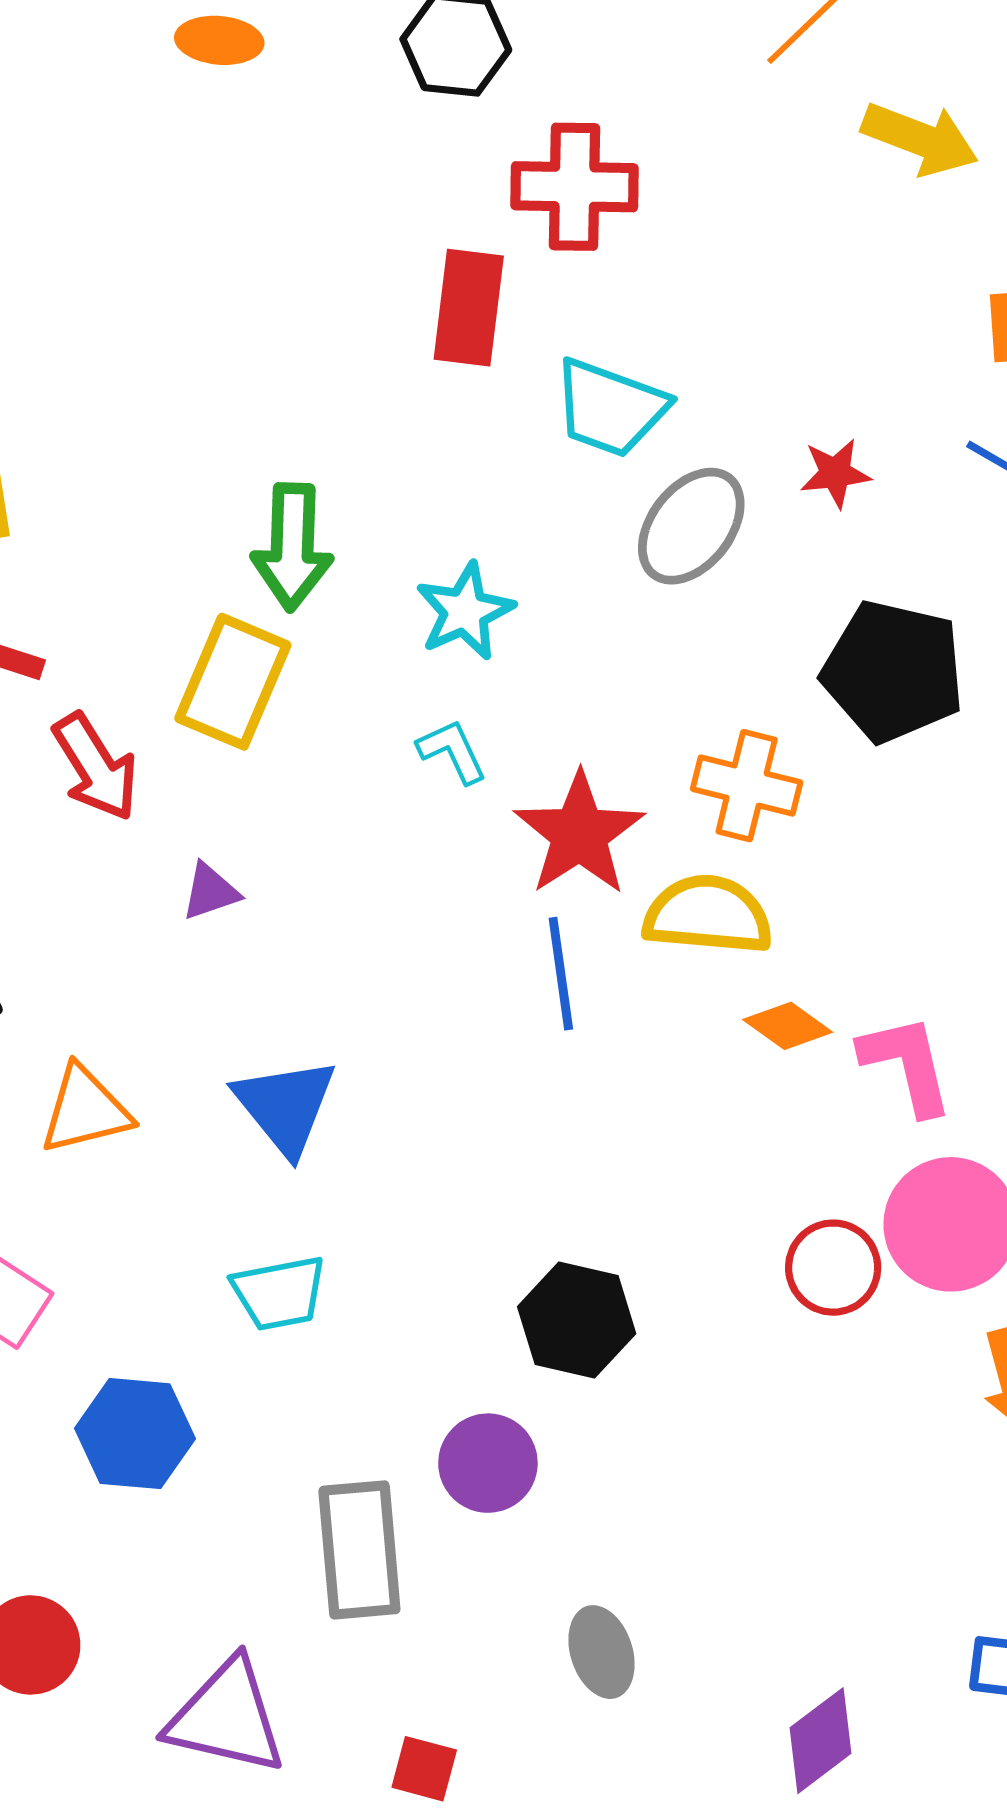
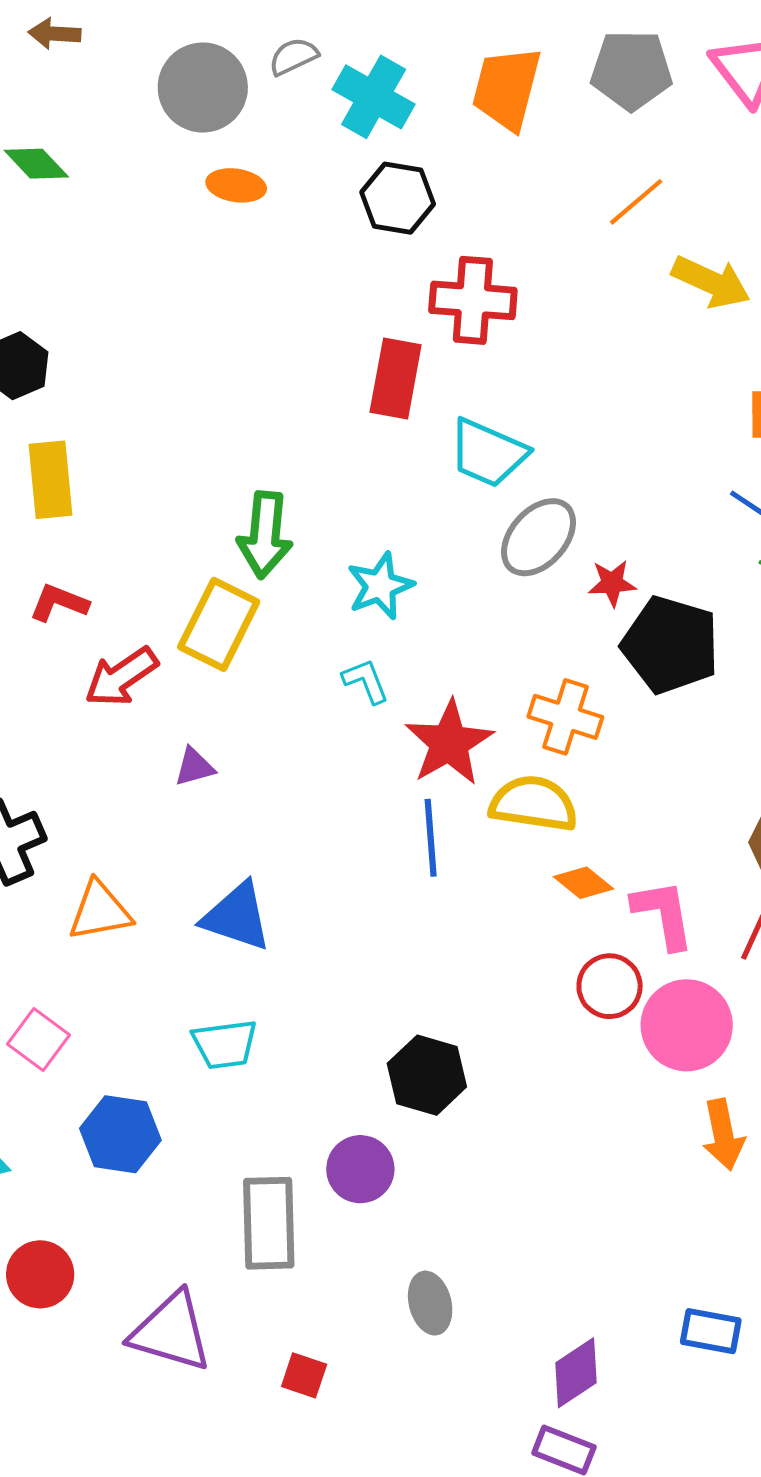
red star: (835, 473) -> (612, 583), moved
red arrow: (96, 767) -> (121, 677), turned 84
blue triangle: (285, 1106) -> (237, 917), turned -36
red circle: (833, 1268) -> (610, 986), moved

